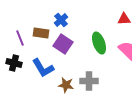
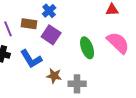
green ellipse: (99, 43) -> (87, 48), moved
gray cross: (89, 81) -> (77, 84), moved

